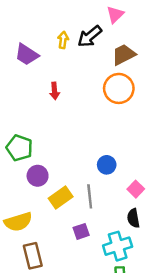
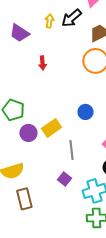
blue circle: (107, 165) -> (85, 112), moved
yellow rectangle: (61, 198) -> (51, 128), moved
purple square: (81, 231) -> (64, 179), turned -32

